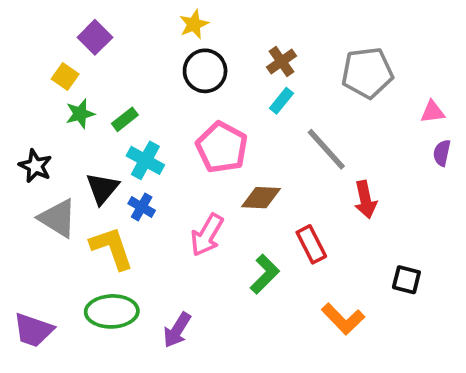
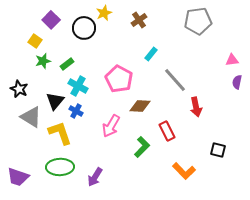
brown cross: (281, 62) -> (139, 20), moved
black circle: (205, 71) -> (84, 28), moved
gray pentagon: (367, 73) -> (198, 21), moved

